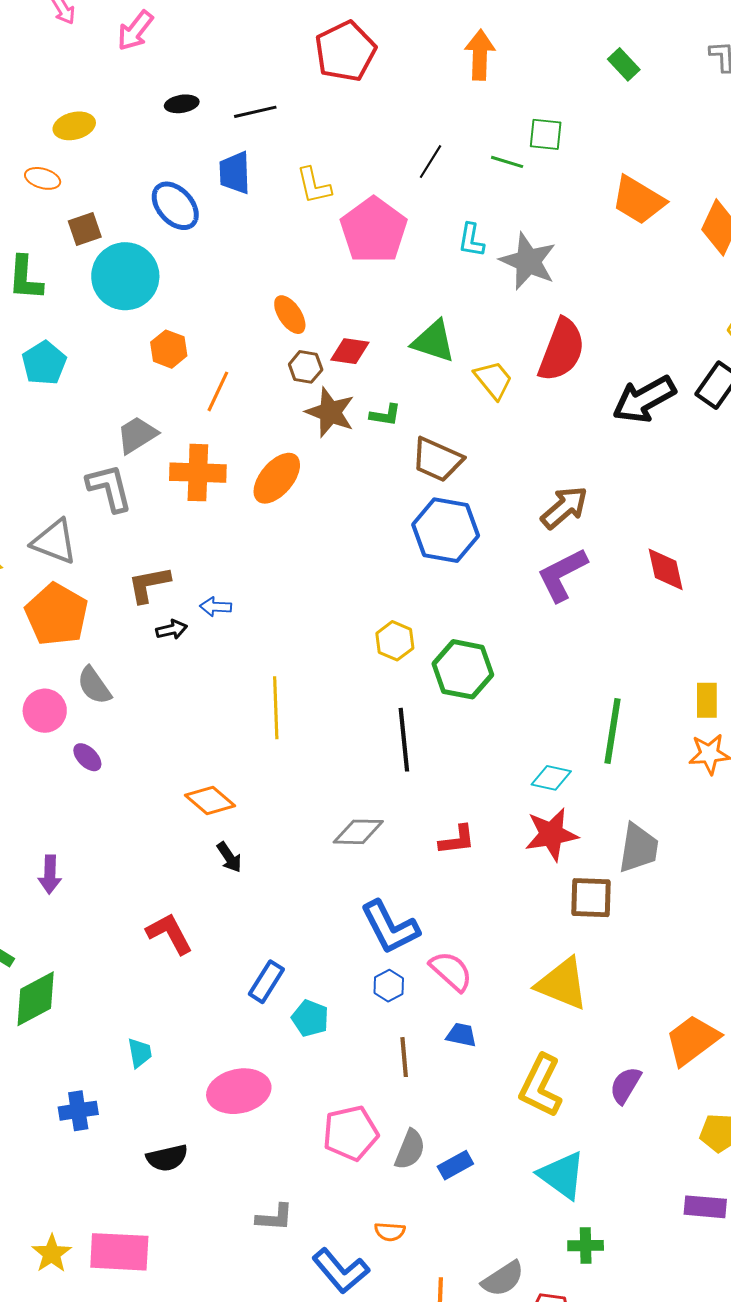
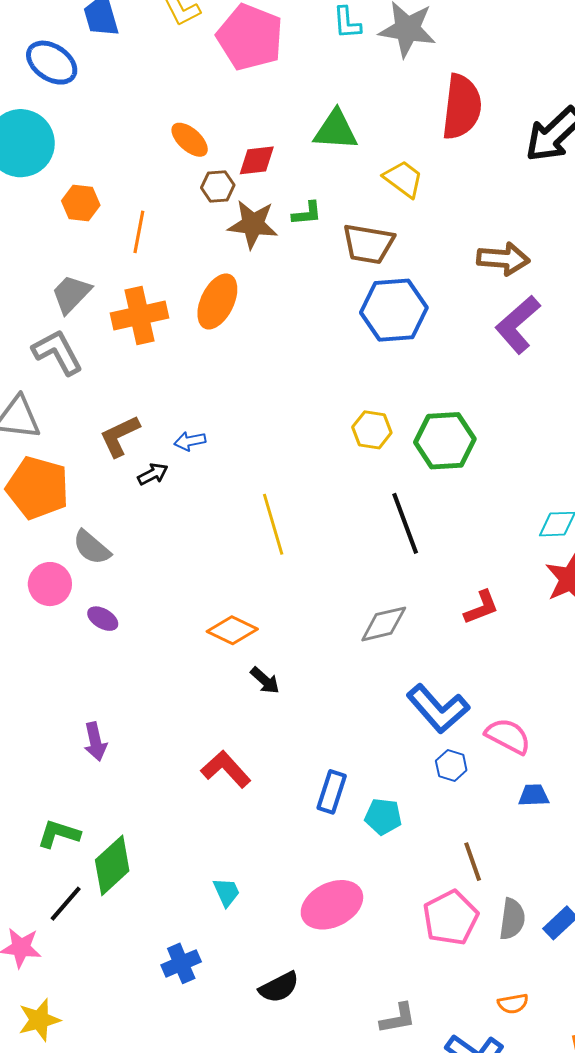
yellow trapezoid: (493, 380) -> (403, 179), moved
brown arrow: (564, 507) -> (503, 259), turned 60
brown line: (404, 1057) -> (473, 862), moved

